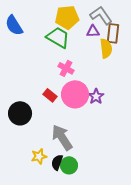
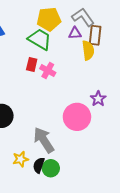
pink circle: (75, 94) -> (77, 117), moved
red rectangle: (50, 95) -> (32, 64), moved, turned 64
purple star: (96, 96) -> (98, 99), moved

